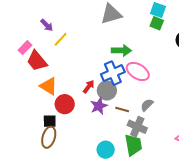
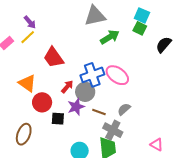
yellow line: (61, 39) -> (28, 37), moved
green arrow: (121, 50) -> (110, 37), moved, turned -36
red trapezoid: (37, 61) -> (54, 57), moved
black square: (50, 121) -> (58, 119), moved

